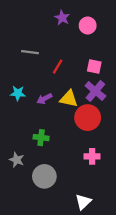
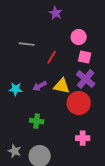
pink circle: (88, 26) -> (79, 37), moved
cyan star: (18, 93) -> (16, 89), moved
gray star: (17, 160) -> (15, 151), moved

